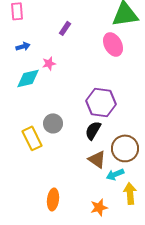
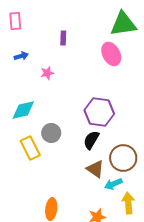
purple rectangle: (65, 28) -> (63, 38), turned -32
cyan diamond: (28, 78) -> (23, 110), moved

